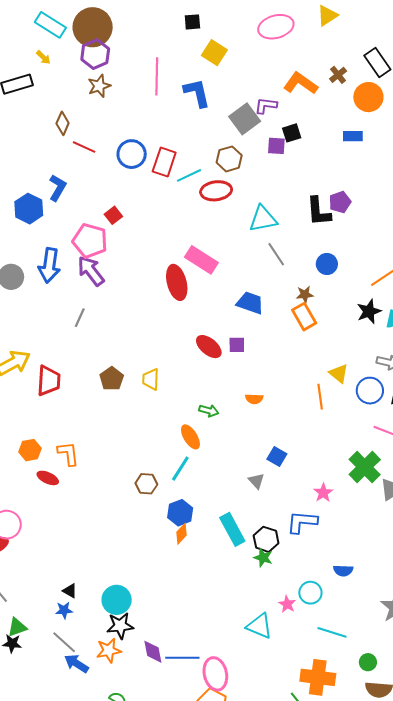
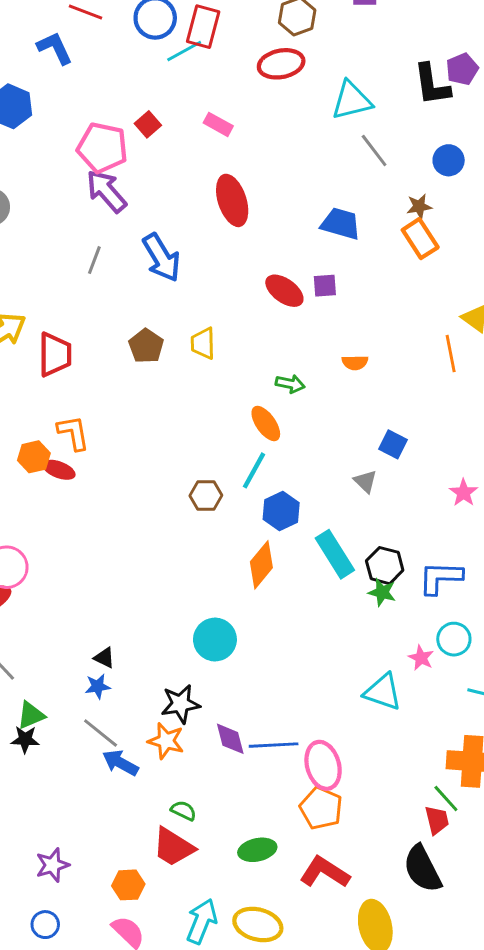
cyan line: (189, 175) -> (184, 51), moved
blue L-shape: (58, 188) -> (55, 48), moved, turned -52
red square: (113, 215) -> (148, 124), moved
pink rectangle: (201, 260) -> (218, 124), moved, size x0.6
blue arrow: (49, 265) -> (162, 258), moved, turned -36
orange L-shape: (68, 454) -> (73, 433), moved
red ellipse: (48, 478) -> (59, 470), moved
blue hexagon: (180, 513) -> (281, 511), moved
blue L-shape: (302, 522) -> (440, 578), moved
orange diamond: (182, 534) -> (261, 565), size x1.5
cyan circle: (117, 600) -> (215, 640), moved
orange star: (109, 650) -> (166, 741), turned 30

